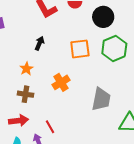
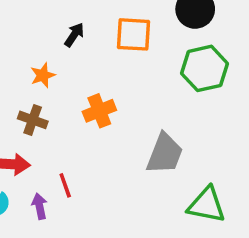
orange square: (80, 49) -> (133, 34), moved

